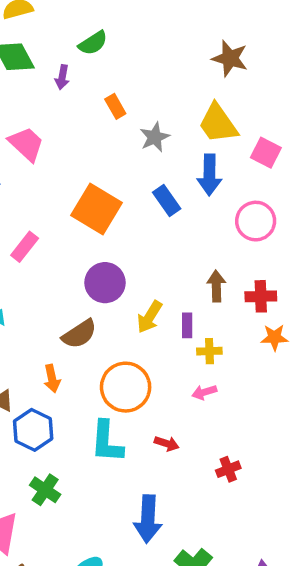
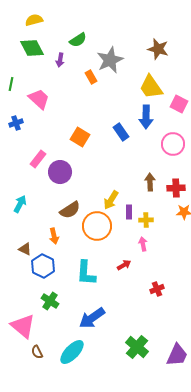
gray star: (155, 137) -> (110, 60), moved, size x1.5
orange square: (96, 209) -> (80, 137), size x0.7
purple circle: (105, 283) -> (60, 172), moved
purple rectangle: (187, 325) -> (129, 212), moved
orange circle: (126, 387) -> (97, 226), moved
pink arrow: (204, 392) -> (143, 244), turned 96
red arrow: (167, 444) -> (124, 265), moved, turned -48
blue arrow: (148, 519) -> (92, 318), moved, turned 52

